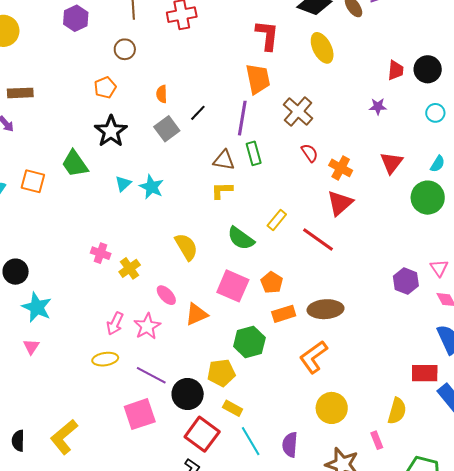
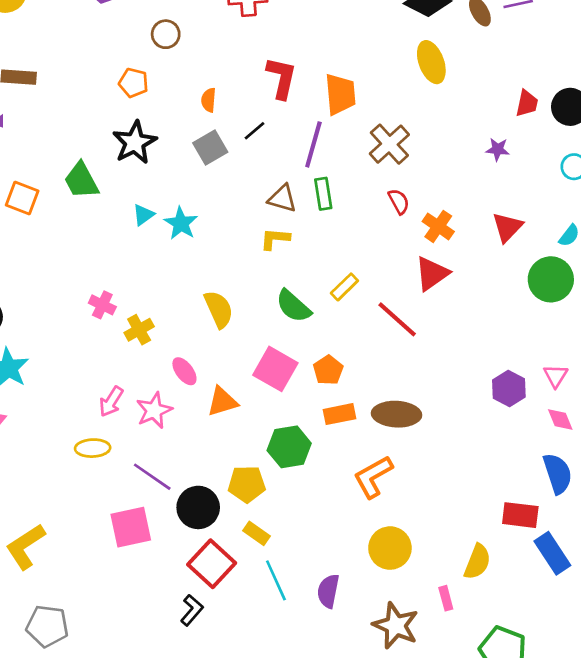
red L-shape: (267, 35) -> (281, 78), moved
orange pentagon: (105, 88) -> (134, 83), turned 30

